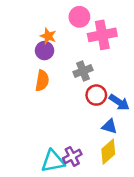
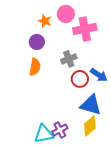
orange star: (48, 36) -> (45, 21), moved
blue arrow: (119, 102) -> (99, 75), moved
blue triangle: (110, 126) -> (91, 105), size x1.6

